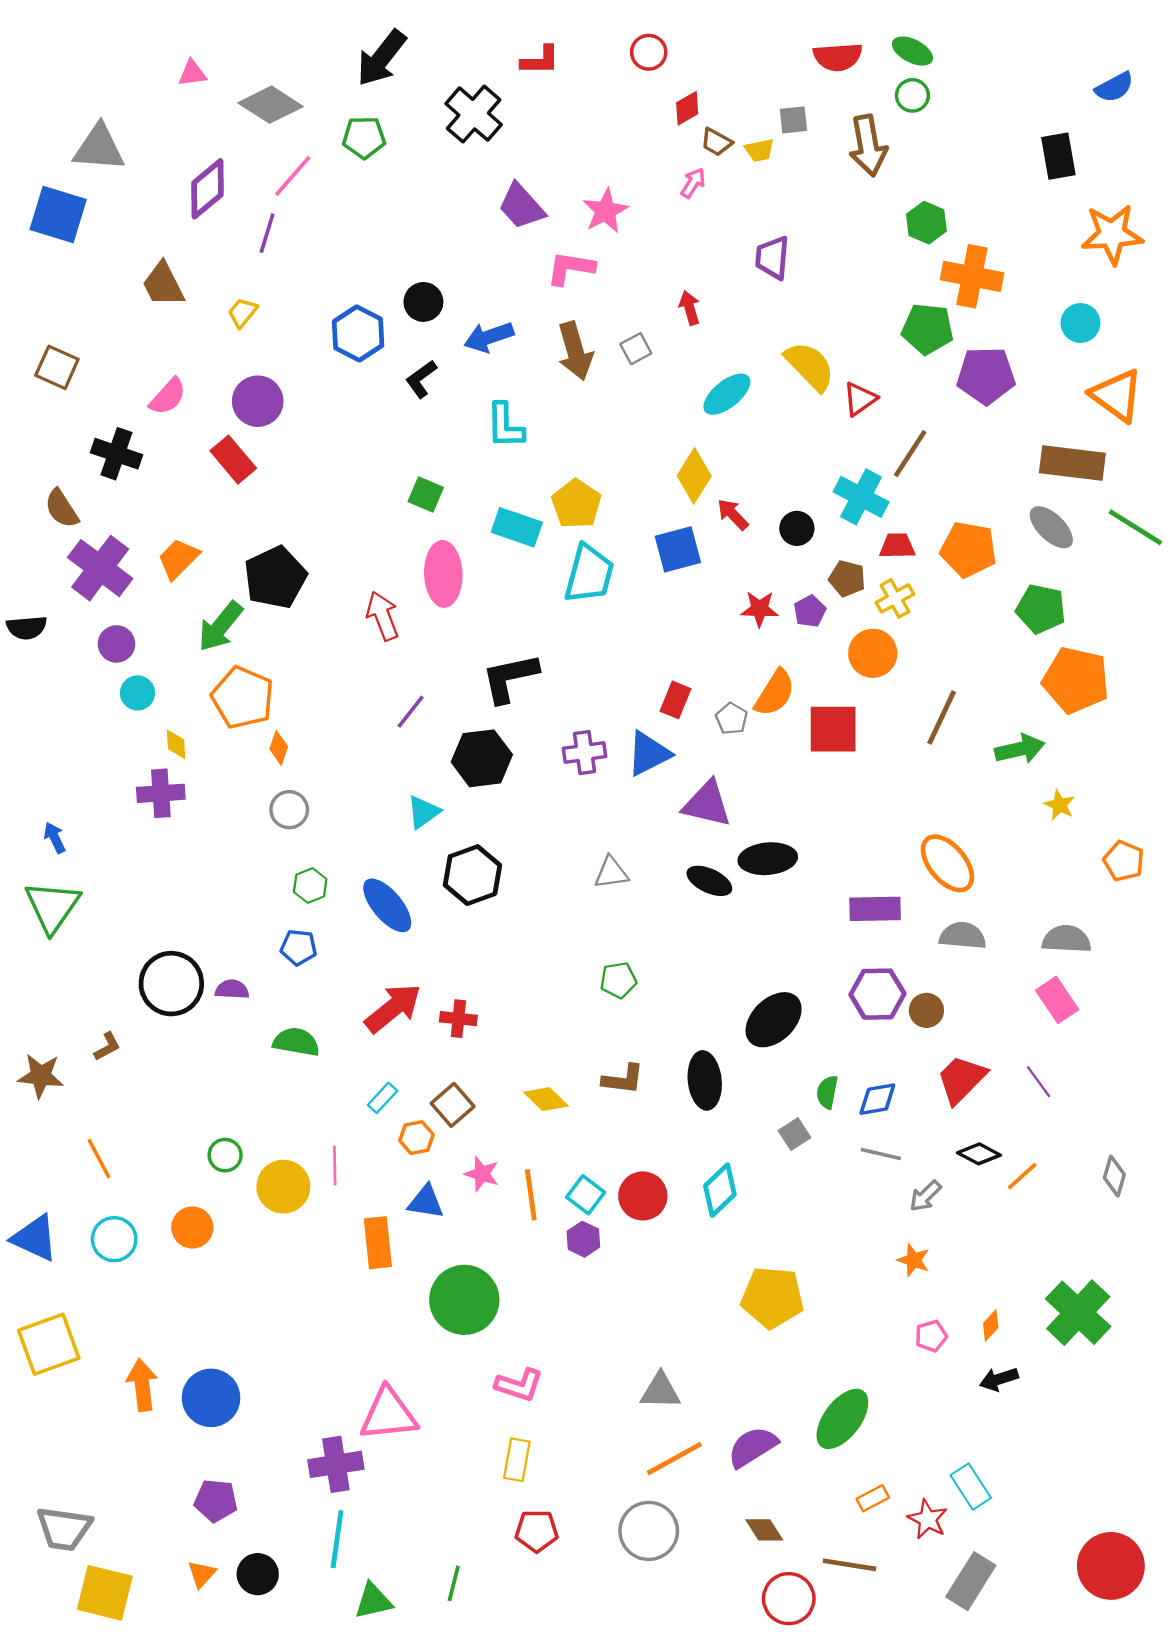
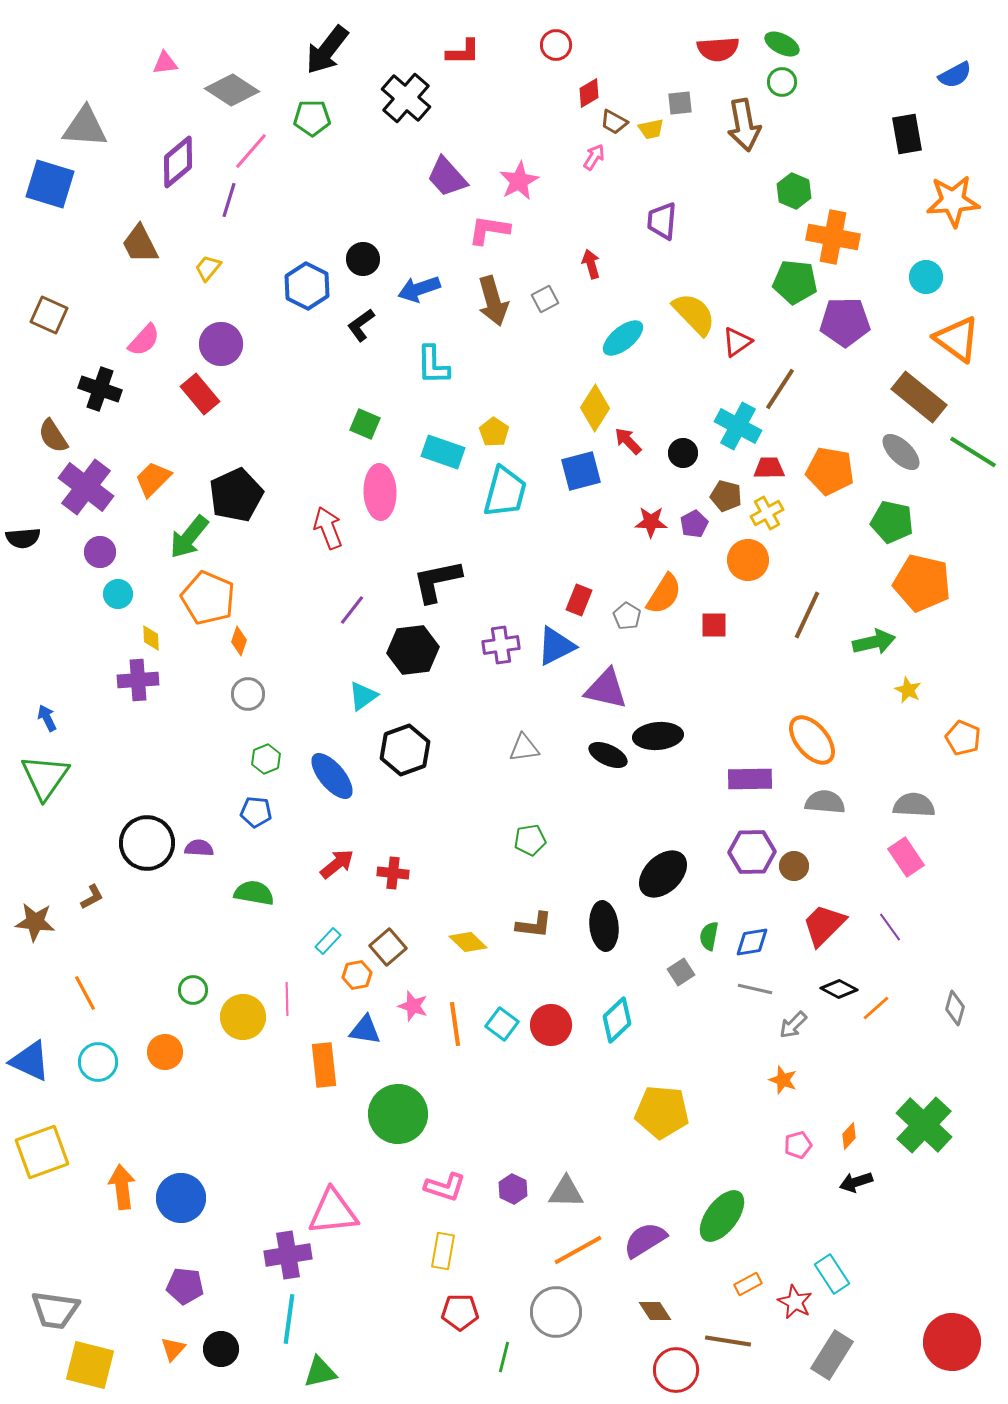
brown rectangle: (1072, 463) -> (919, 397), turned 32
yellow pentagon: (576, 504) -> (494, 432), size x0.7
red square: (833, 729) -> (714, 625), size x0.6
red arrow: (393, 1008) -> (337, 864), size x0.7
purple hexagon: (583, 1239) -> (513, 1189), moved
green line: (454, 1583) -> (504, 1357), moved

